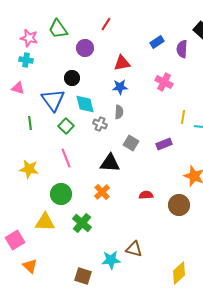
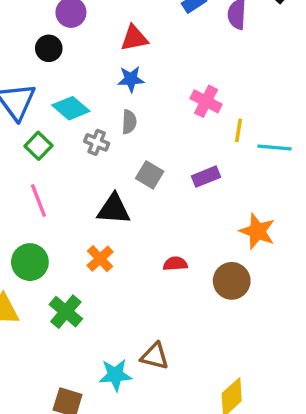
black circle: (72, 78) -> (49, 48), moved
pink cross: (164, 82) -> (206, 101), moved
cyan diamond: (85, 104) -> (71, 108), turned -35

